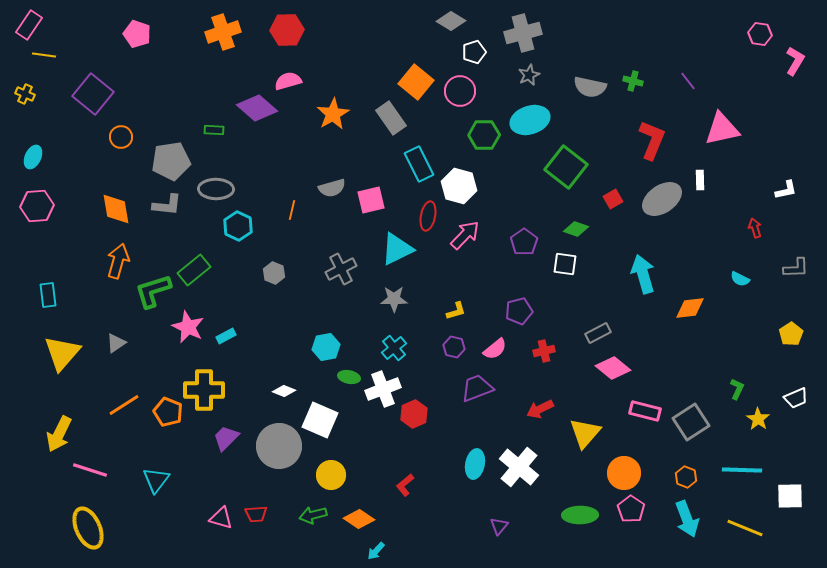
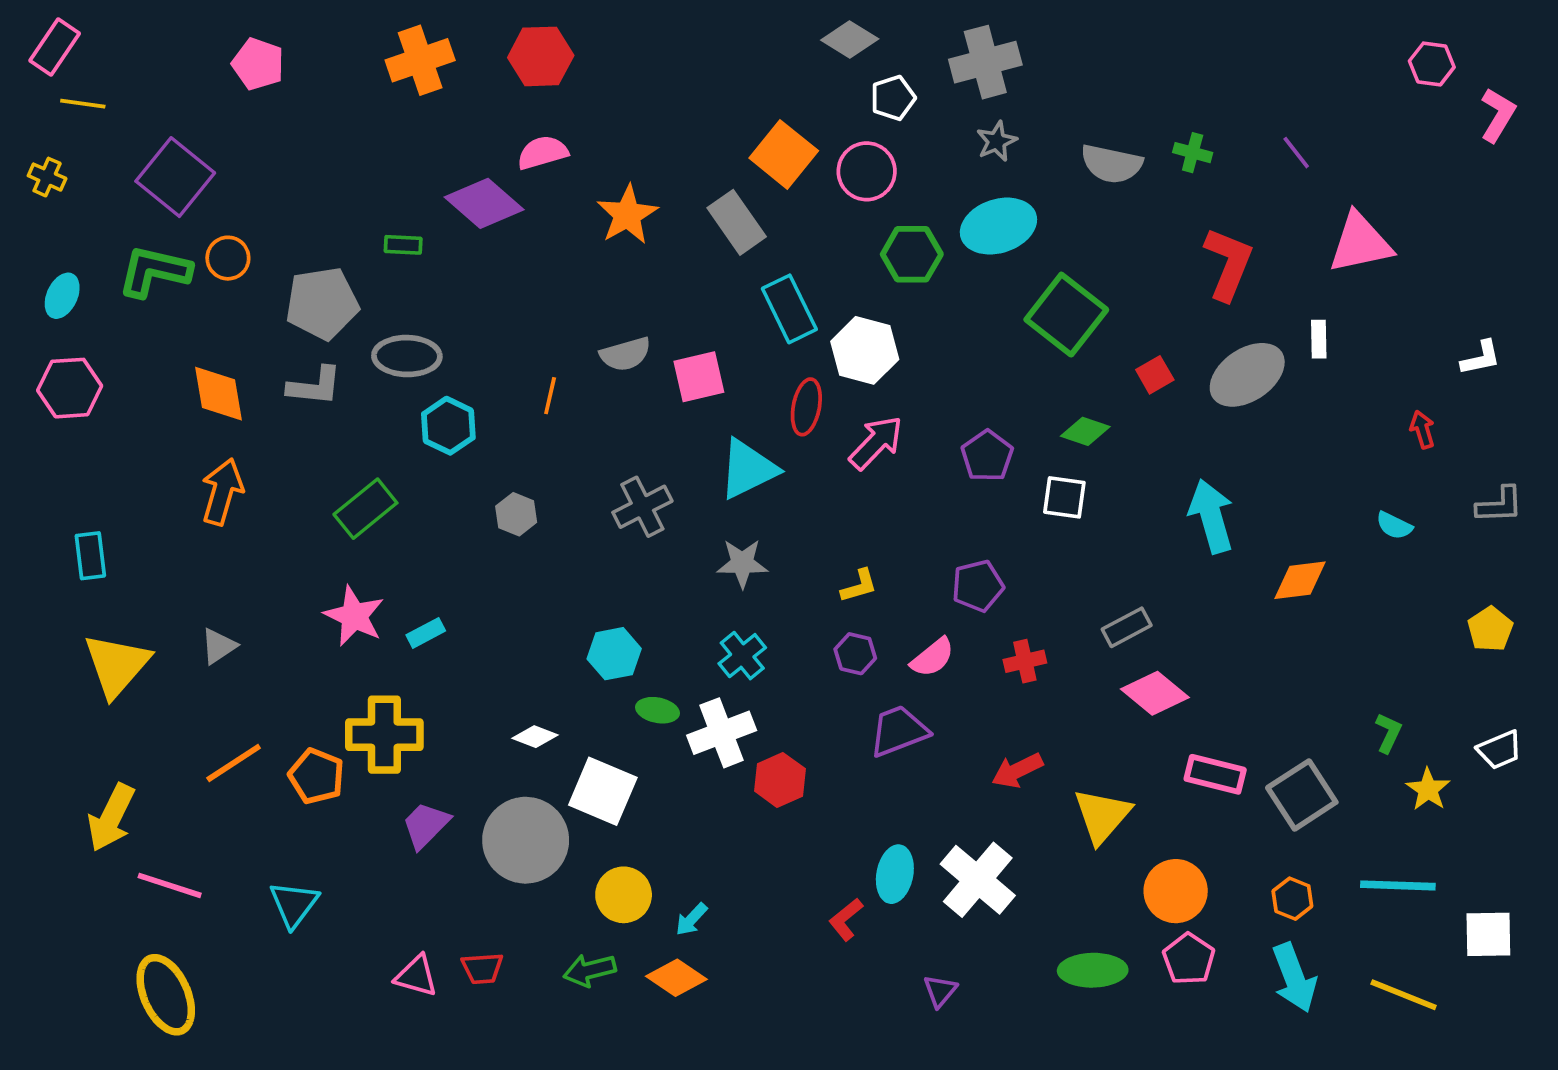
green L-shape: (153, 291) -> (154, 271), moved, turned 30
red L-shape: (405, 485) -> (846, 919), moved
cyan arrow: (376, 551) -> (691, 919), moved

